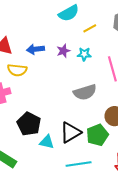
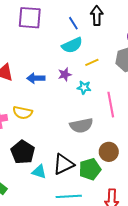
purple star: (63, 51) -> (65, 74), moved
yellow semicircle: (17, 70) -> (23, 113), moved

